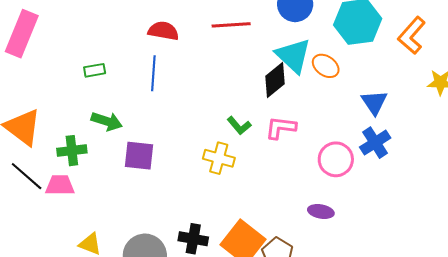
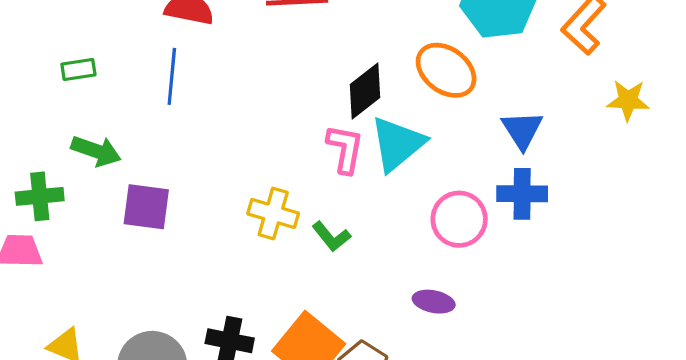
cyan triangle: (293, 56) -> (397, 144), moved, turned 36
orange ellipse: (326, 66) -> (446, 70), size x1.4
green L-shape: (239, 126) -> (331, 237), moved
pink L-shape: (281, 128) -> (345, 149), moved, turned 92
blue cross: (375, 143) -> (522, 194), turned 32

